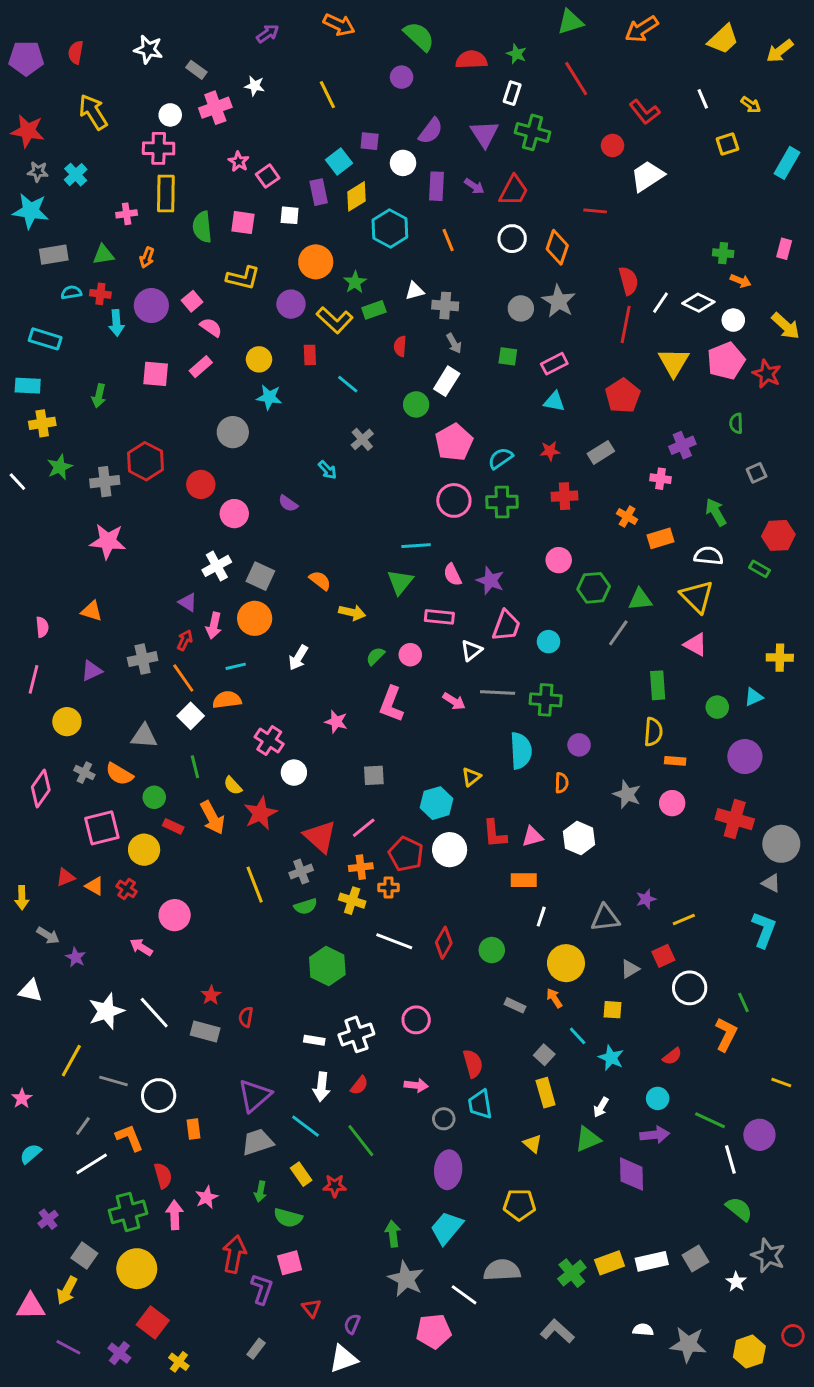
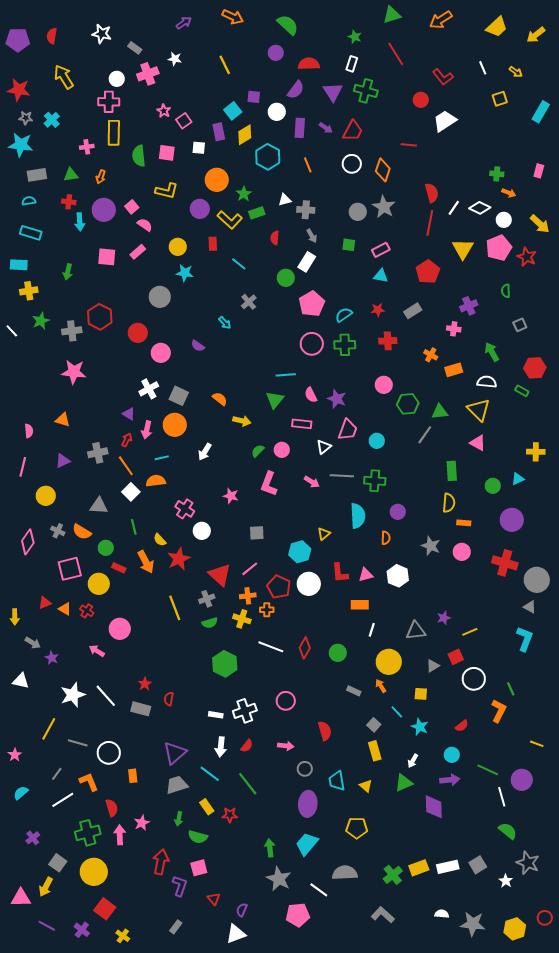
red semicircle: (471, 60) -> (309, 64), moved
cyan semicircle: (71, 292) -> (29, 201), moved
cyan trapezoid: (480, 1104) -> (337, 781), moved

